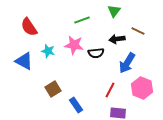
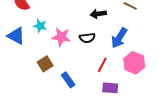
black arrow: (117, 39) -> (98, 14), moved
pink star: (74, 45) -> (61, 37), moved
black semicircle: (96, 53) -> (87, 38), moved

